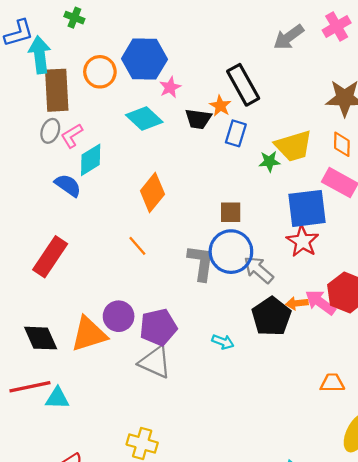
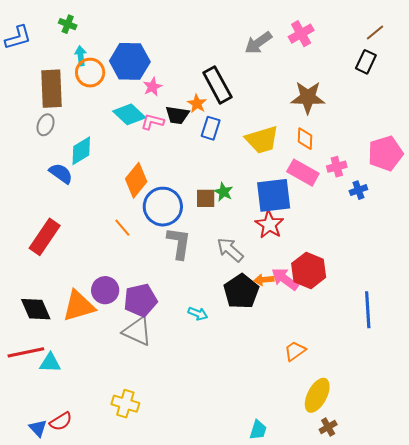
cyan arrow: (40, 55) -> (81, 56), moved, size x0.6
pink L-shape: (72, 136) -> (152, 122), moved, turned 45
green star: (269, 161) -> (223, 192), moved, turned 30
blue circle: (231, 252) -> (163, 207), moved
orange trapezoid: (332, 383) -> (295, 351), turned -35

